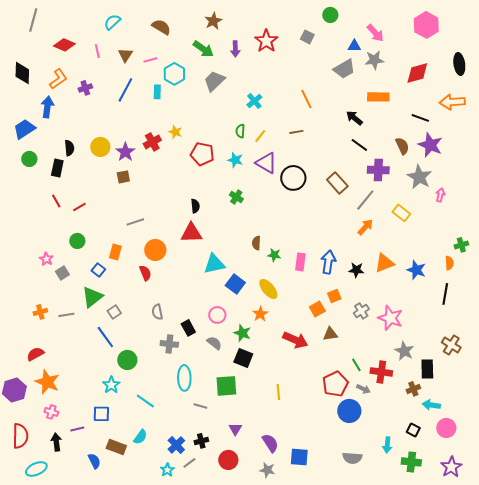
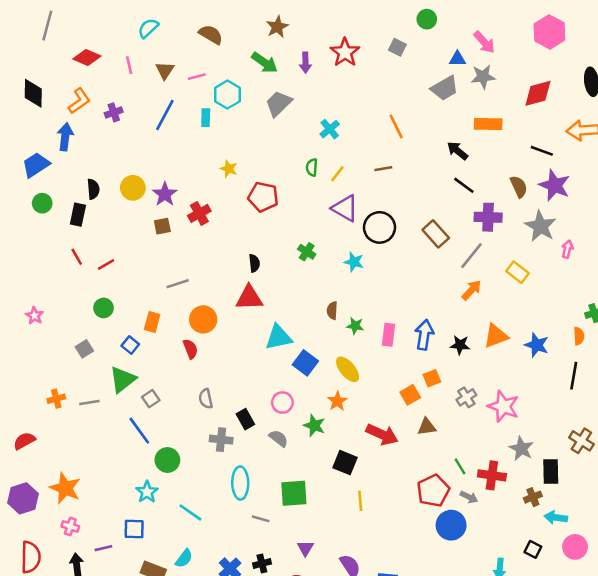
red cross: (152, 142) -> (199, 213), moved
cyan star: (235, 160) -> (354, 262), moved
pink star: (46, 259) -> (34, 316), moved
red semicircle: (35, 354) -> (24, 441), moved
black square: (243, 358) -> (345, 463), moved

